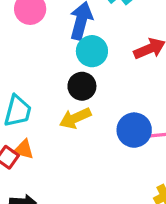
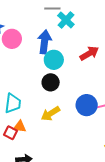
yellow arrow: (75, 118) -> (50, 114), moved

